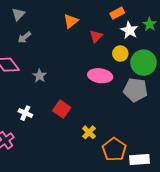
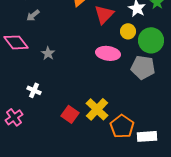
red triangle: (96, 36) -> (104, 14), size x1.5
red square: (62, 109) -> (70, 114), moved
yellow cross: (89, 132) -> (97, 109), size x1.6

